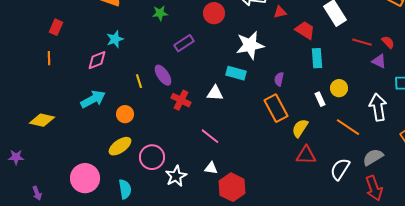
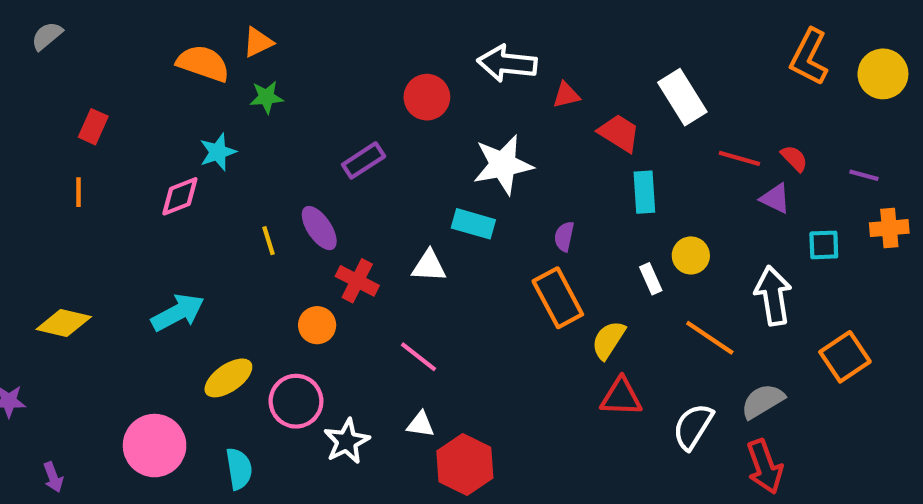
green star: (160, 13) -> (266, 97), moved
cyan arrow: (93, 99) -> (178, 312), moved
orange circle: (125, 114) -> (317, 325), moved

